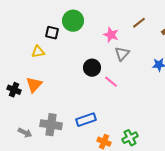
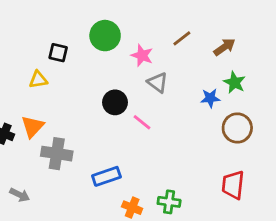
green circle: (73, 21) -> (105, 36), moved
gray triangle: (122, 54) -> (158, 82), turned -35
gray cross: (51, 125) -> (57, 154), moved
green cross: (130, 138) -> (169, 202), turned 35

